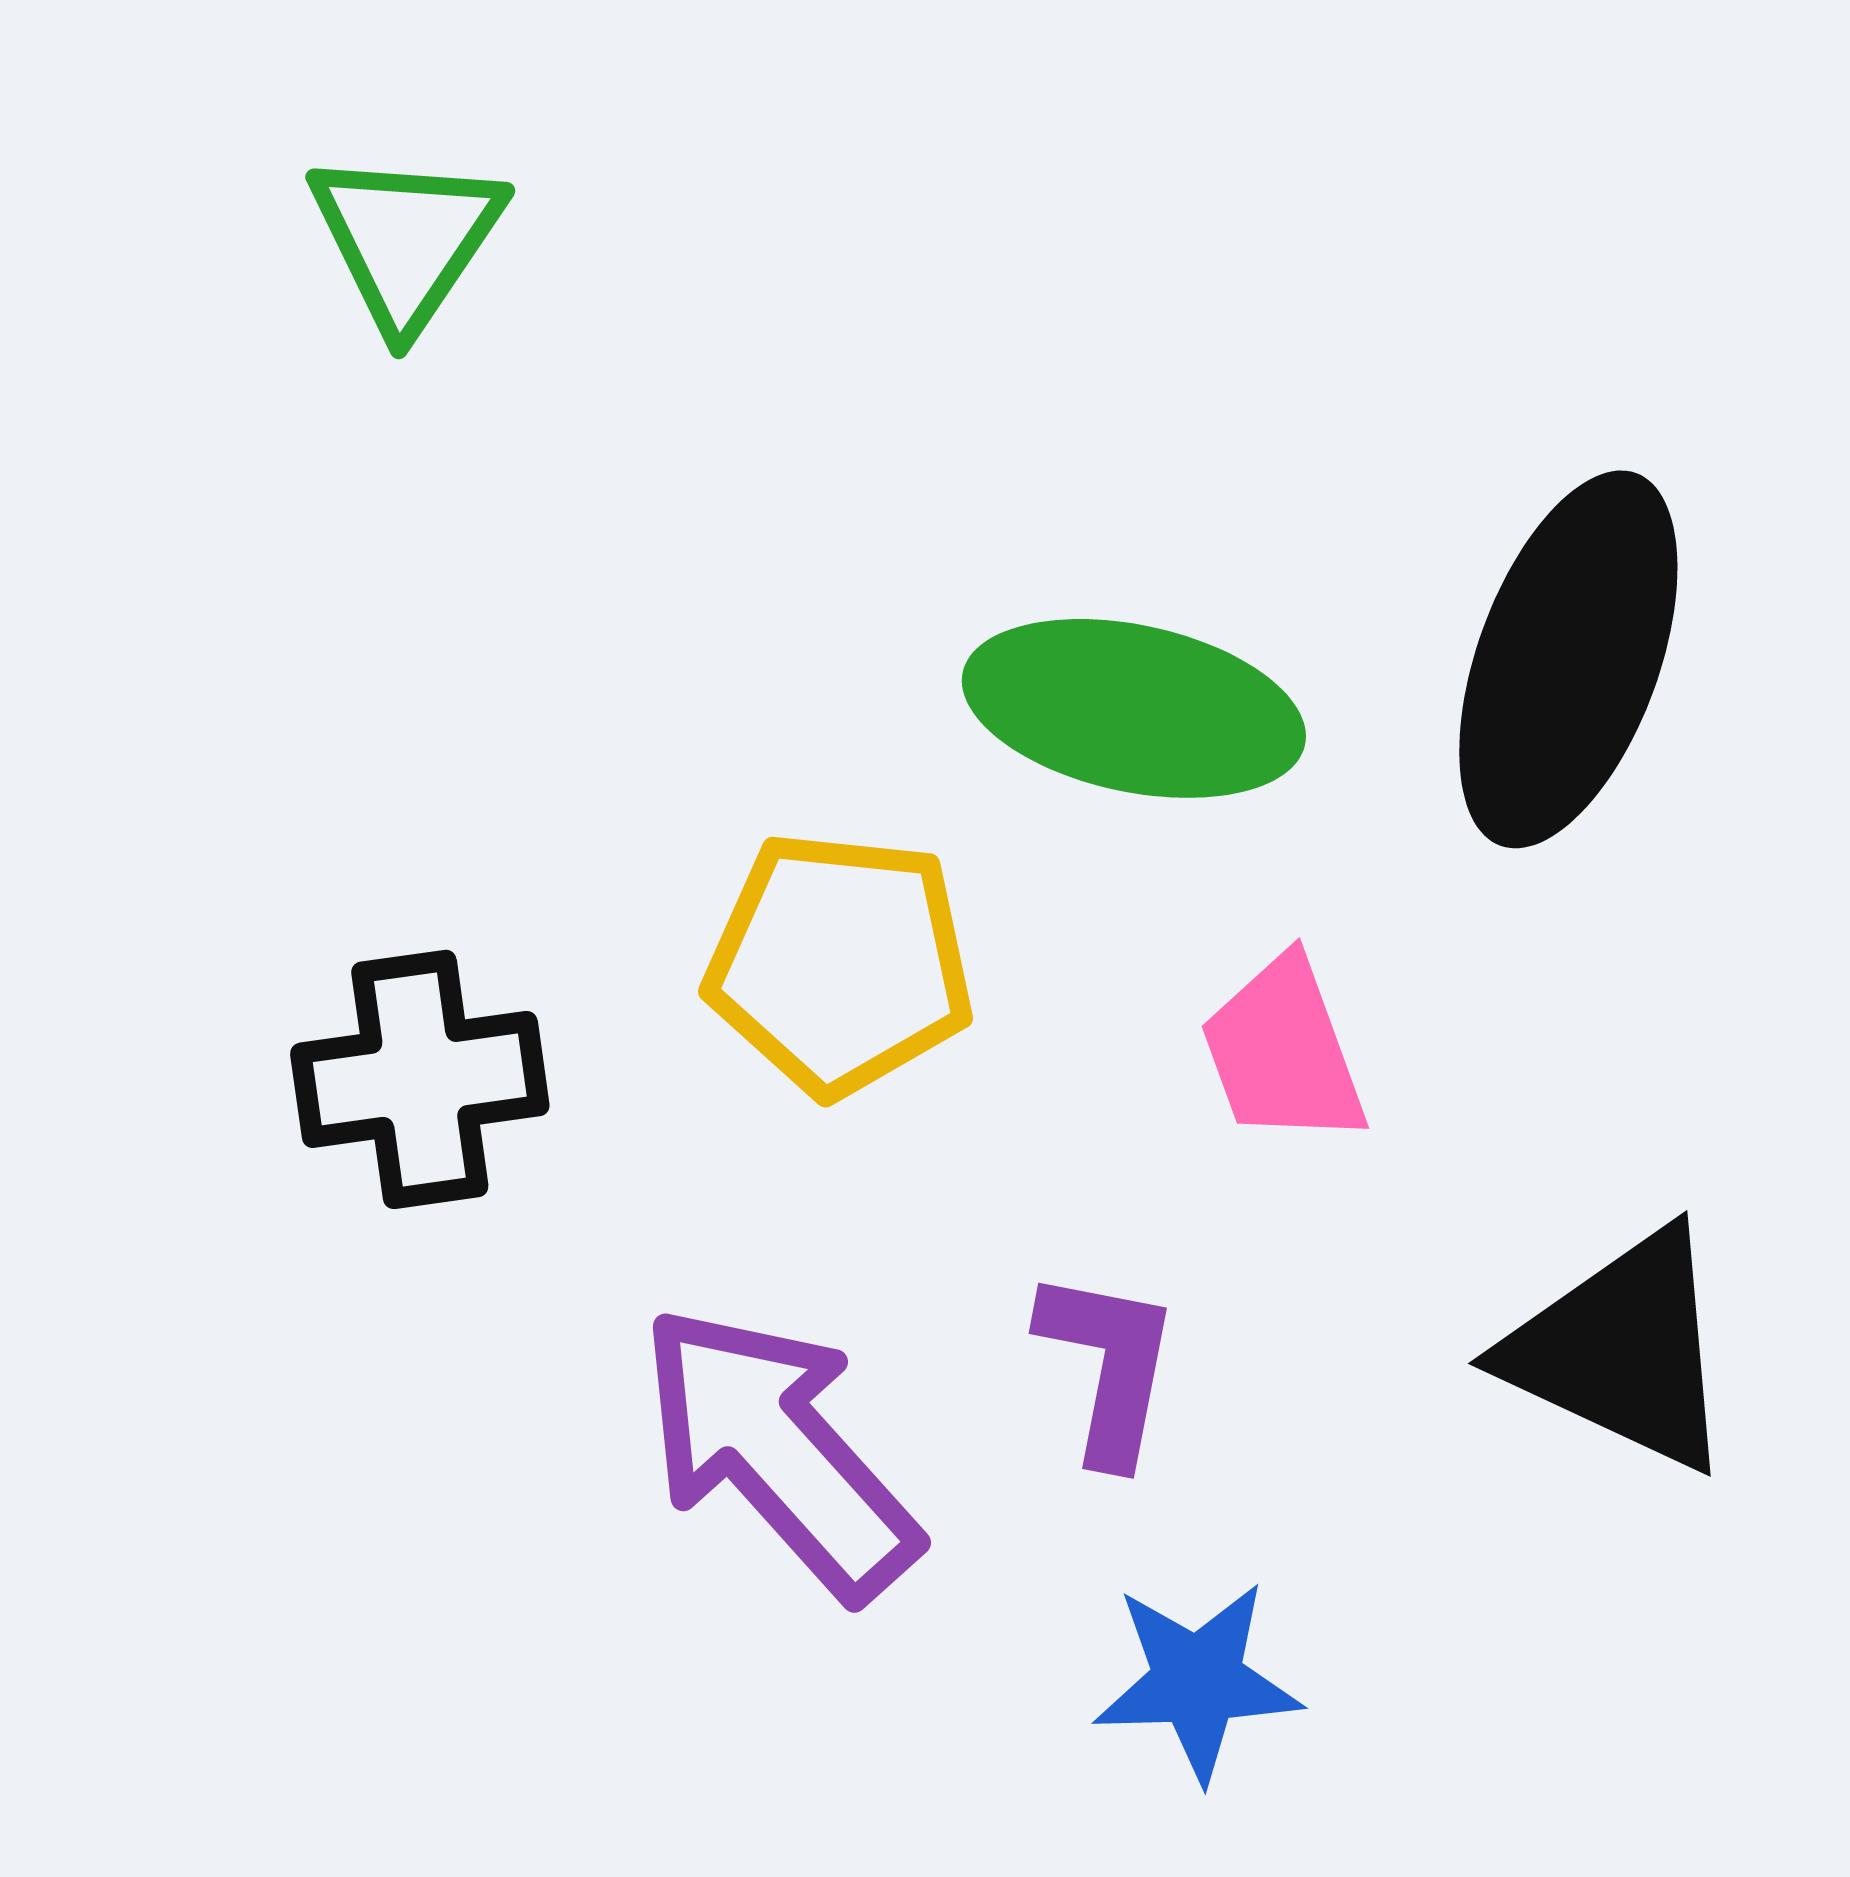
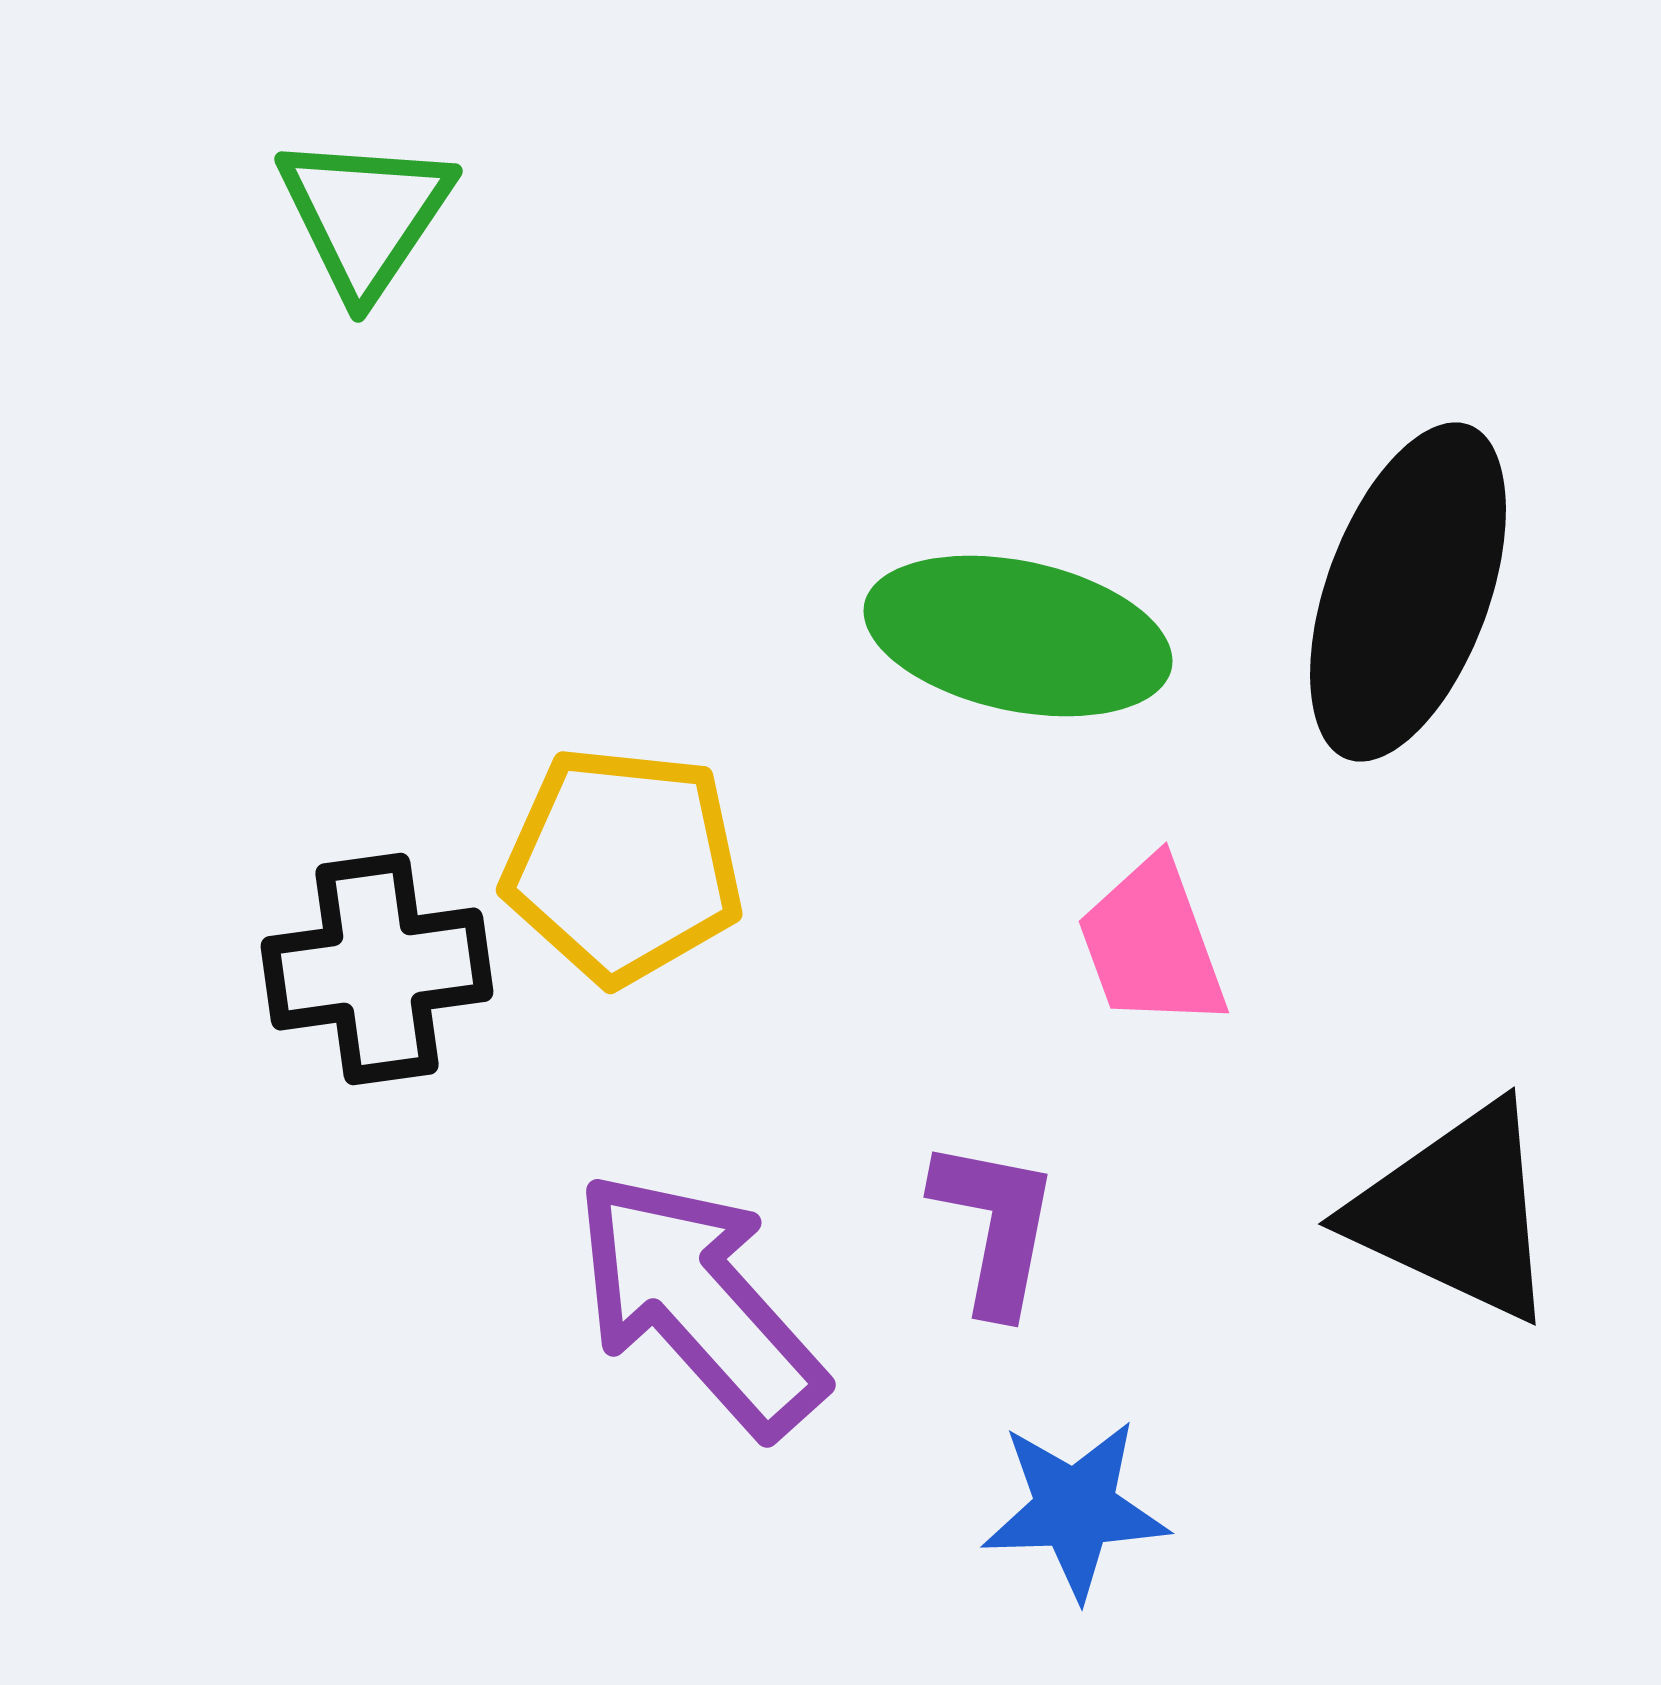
yellow pentagon: (840, 964) -> (623, 865), moved

